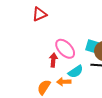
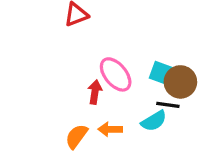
cyan semicircle: (76, 72) -> (154, 121), moved

